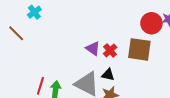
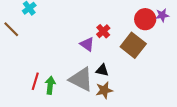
brown square: (139, 49) -> (133, 45), turned 30
red cross: (110, 50) -> (103, 31), moved

